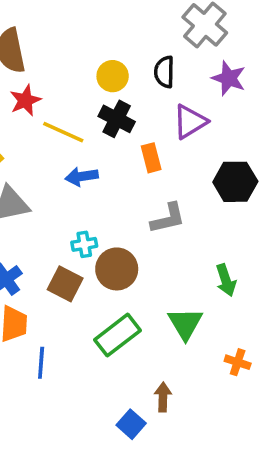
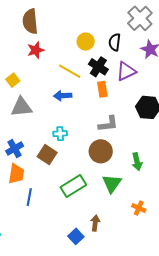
black cross: (117, 119) -> (98, 67), moved
yellow line: (63, 132) -> (70, 71), moved
brown circle: (117, 269) -> (101, 151), moved

